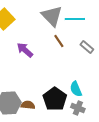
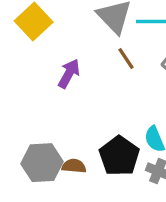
purple arrow: (25, 50) -> (69, 74), turned 78

